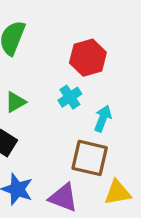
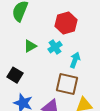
green triangle: (16, 102) -> (30, 46), moved

